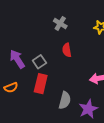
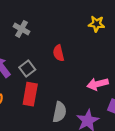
gray cross: (60, 23) -> (21, 29), moved

